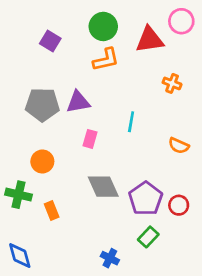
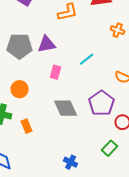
cyan line: (131, 122) -> (87, 59), turned 42
purple pentagon: (146, 199) -> (102, 103), moved
green rectangle: (148, 237) -> (110, 148), moved

